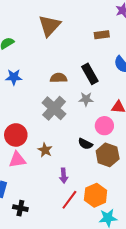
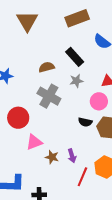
brown rectangle: (102, 35) -> (77, 18), size x1.6
red circle: (16, 135) -> (18, 118), moved
brown star: (45, 150) -> (52, 157), moved
pink triangle: (17, 160) -> (34, 142), moved

